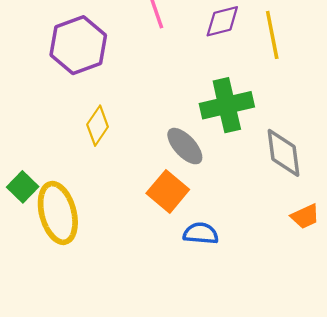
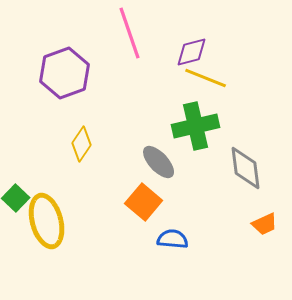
yellow line: (272, 35) -> (206, 78), moved, turned -57

